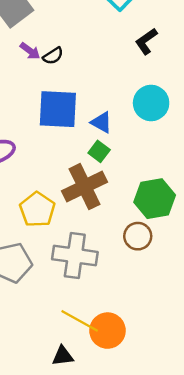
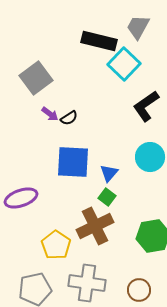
black L-shape: (146, 41) -> (146, 106), size x1.4
blue triangle: (101, 122) -> (109, 173), turned 42
brown circle: (138, 236) -> (139, 290), moved

